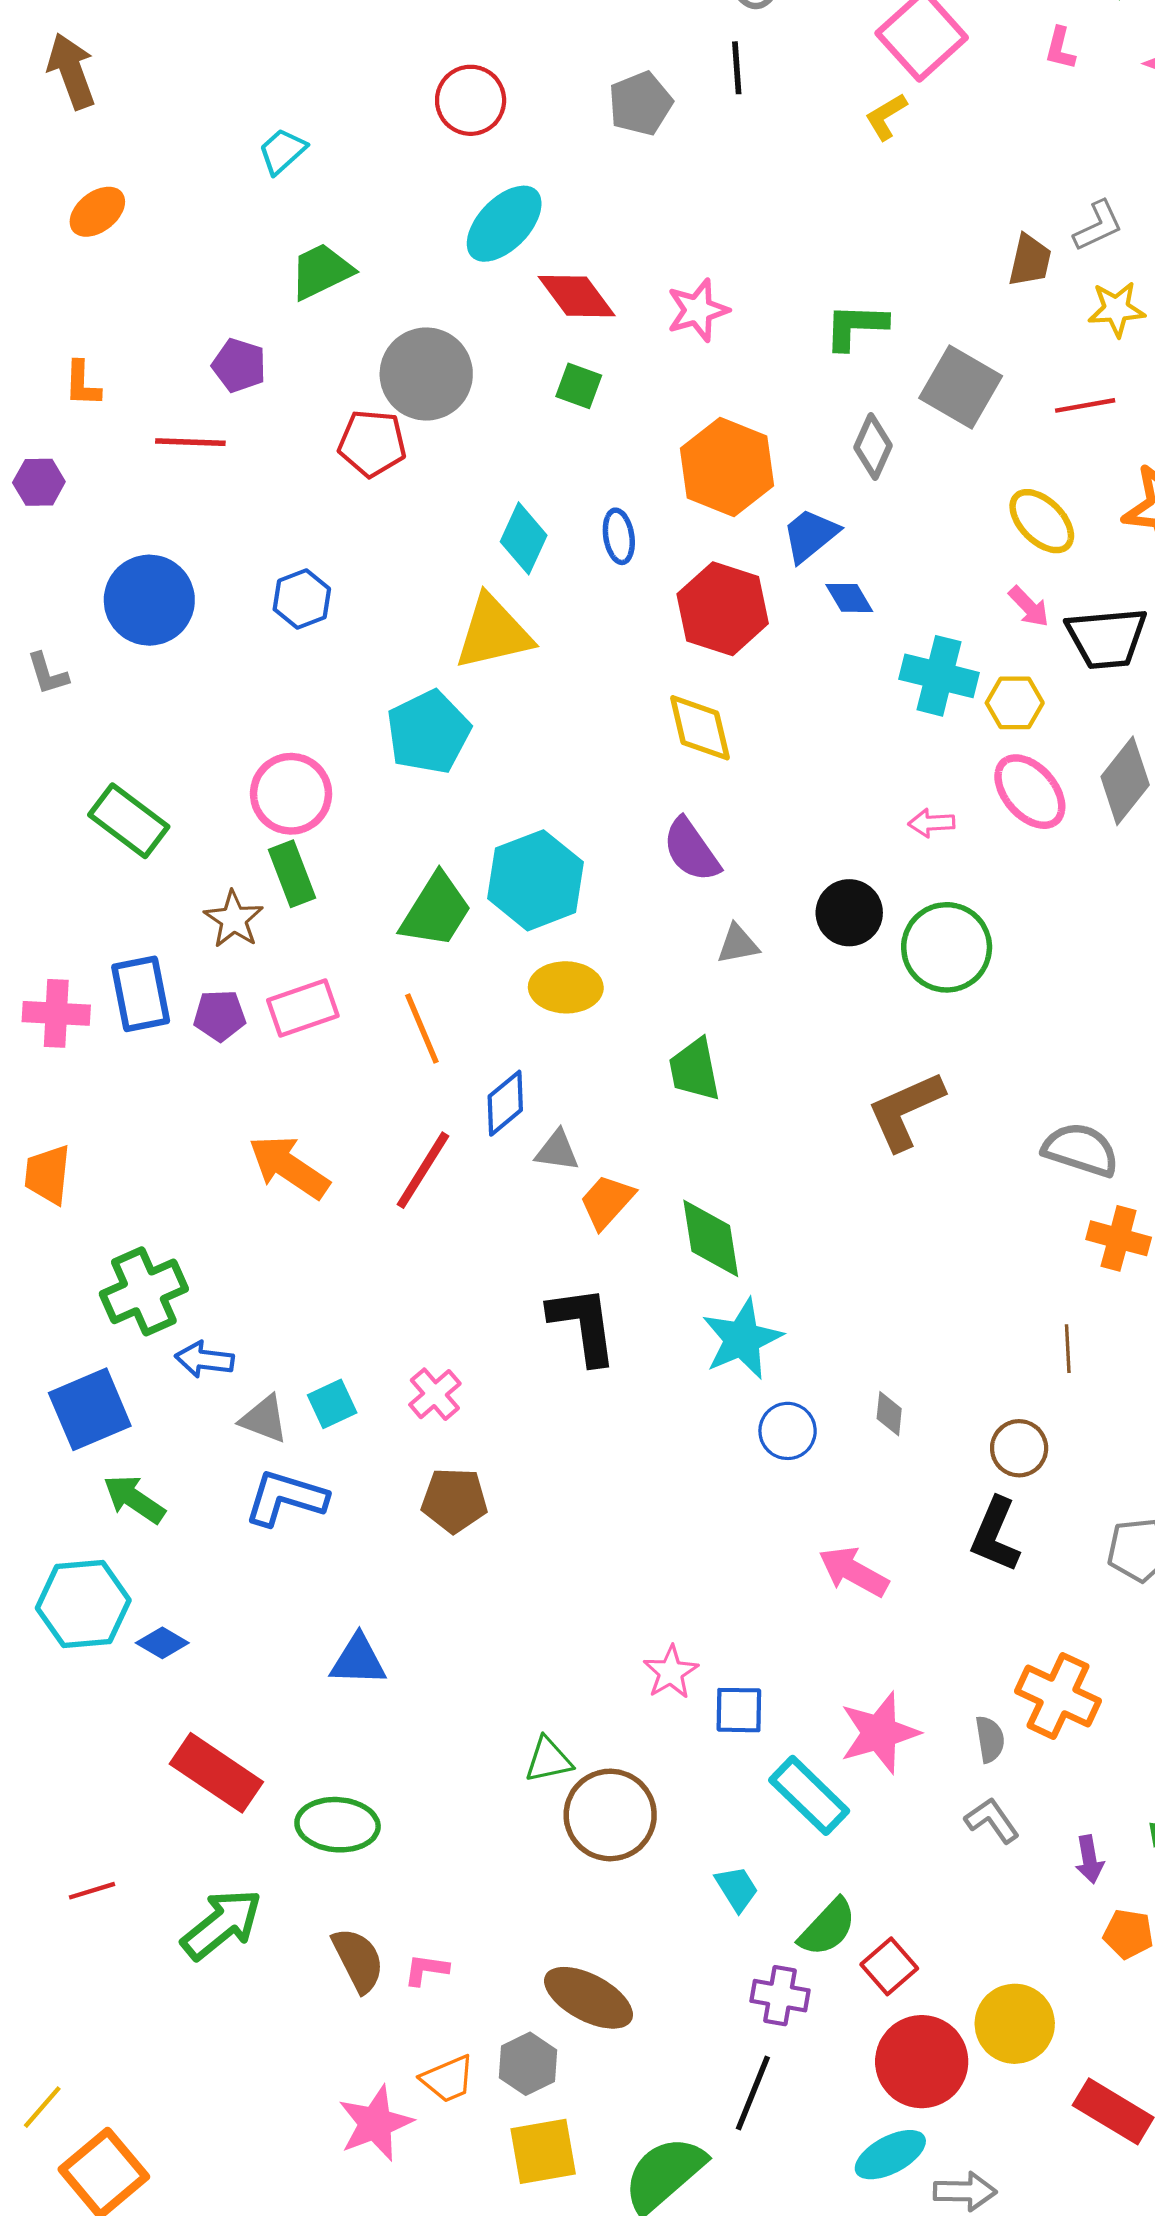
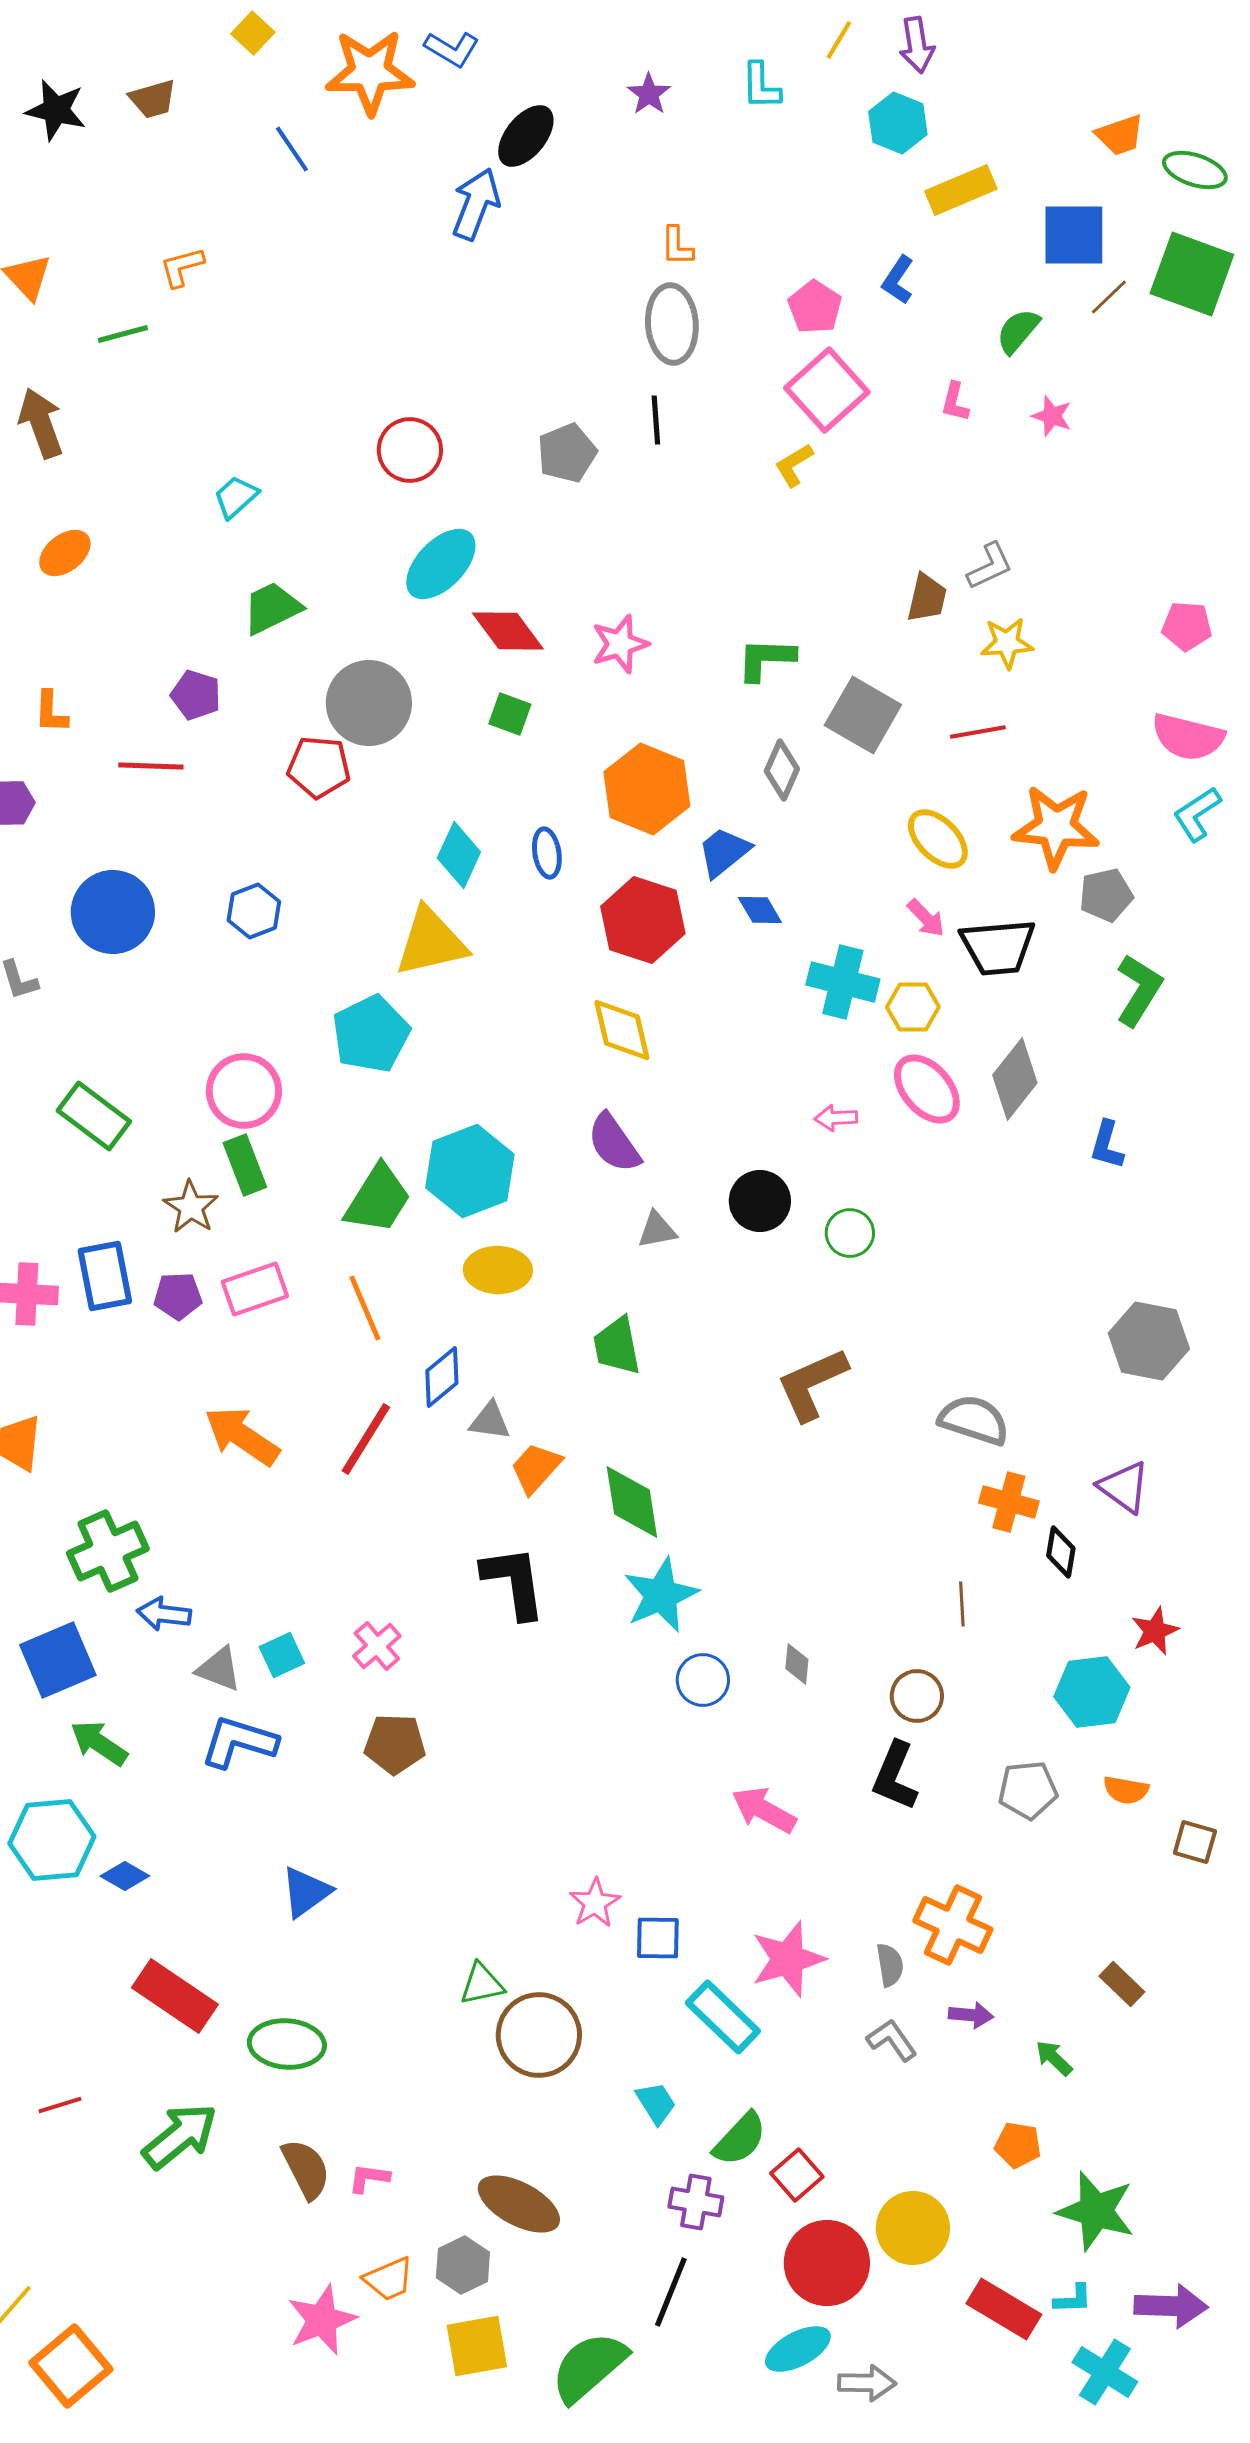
green circle: (947, 947) -> (850, 1233), size x0.6
blue triangle: (358, 1660) -> (306, 1892), turned -38
purple arrow: (1089, 1859) -> (971, 2015), moved, turned -75

